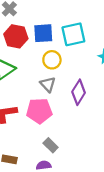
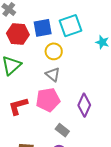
purple diamond: (79, 92) -> (84, 105), moved

